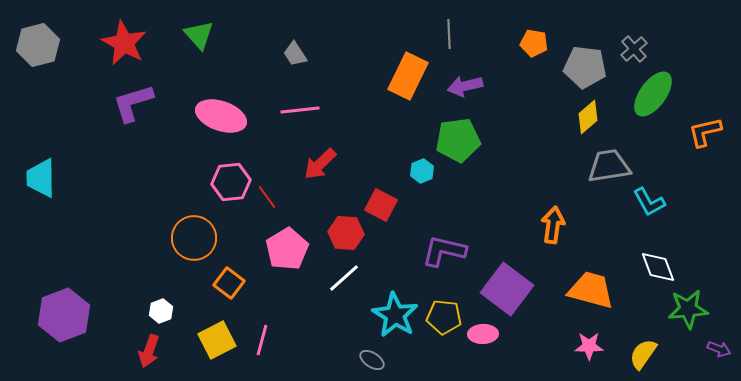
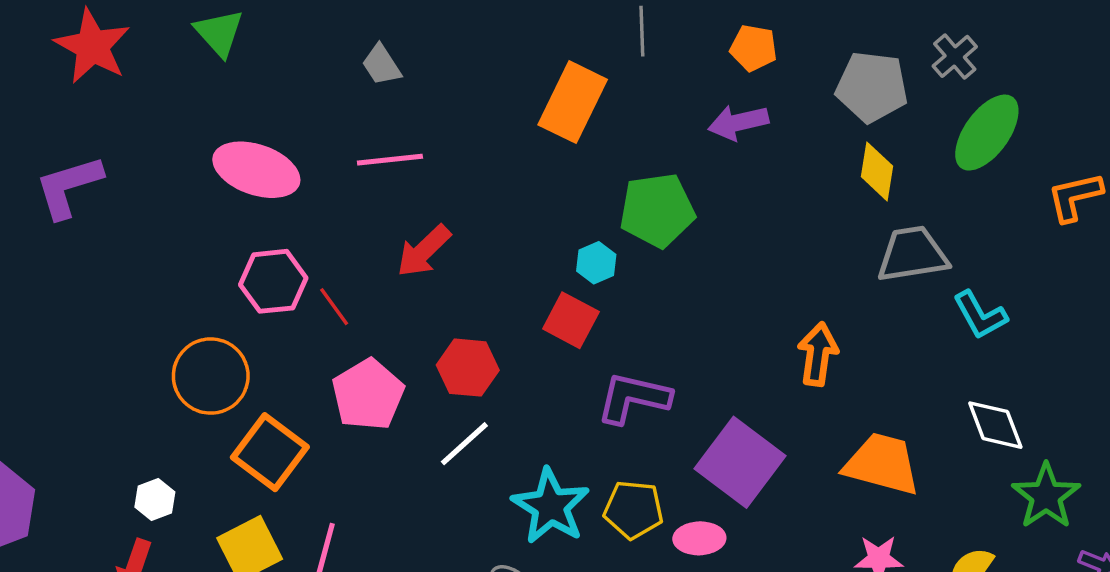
orange pentagon: (534, 43) -> (754, 48), moved
purple arrow: (465, 86) -> (738, 122), moved
purple L-shape: (133, 103) -> (69, 187), moved
yellow diamond: (588, 117) -> (877, 171), turned -40
red square: (381, 205) -> (571, 320), moved
orange square: (229, 283) -> (270, 452), size x1.4
green star: (688, 309) -> (1046, 496), turned -30

